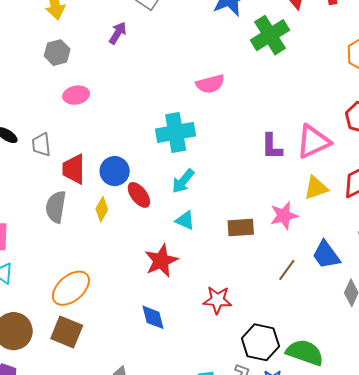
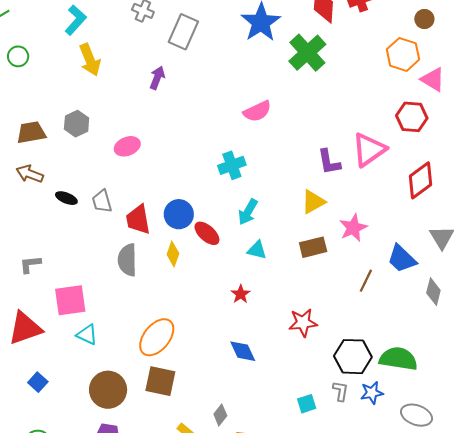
gray hexagon: (57, 53) -> (77, 124), moved
cyan cross: (176, 132) -> (232, 165), size x0.7
yellow triangle: (316, 188) -> (313, 202), moved
red star: (161, 261) -> (241, 294), size x0.6

